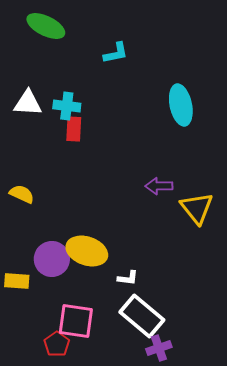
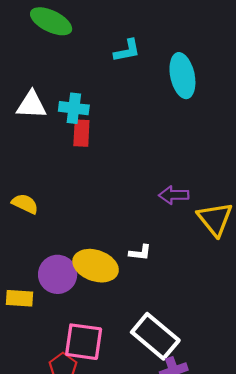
cyan ellipse: (181, 105) -> (182, 76), moved
white L-shape: (128, 278) -> (140, 253), moved

